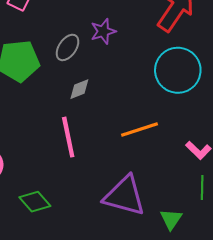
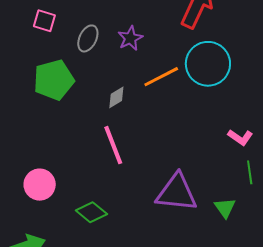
gray ellipse: (68, 47) -> (88, 38), moved
orange line: (140, 130) -> (161, 77), moved

